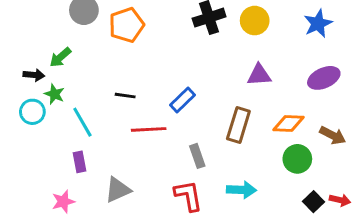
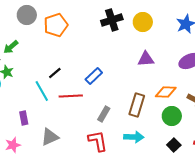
black line: (125, 96) -> (55, 73), turned -48
cyan line: (82, 122) -> (42, 91), moved
brown rectangle: (238, 125) -> (137, 105), moved
gray rectangle: (197, 156) -> (104, 114), turned 49
black square: (314, 202) -> (174, 145), moved

